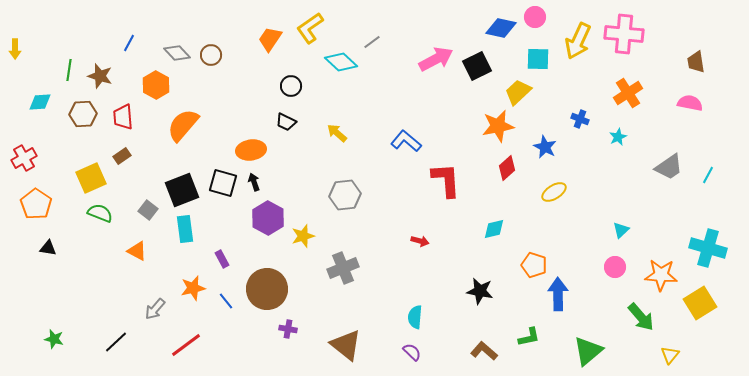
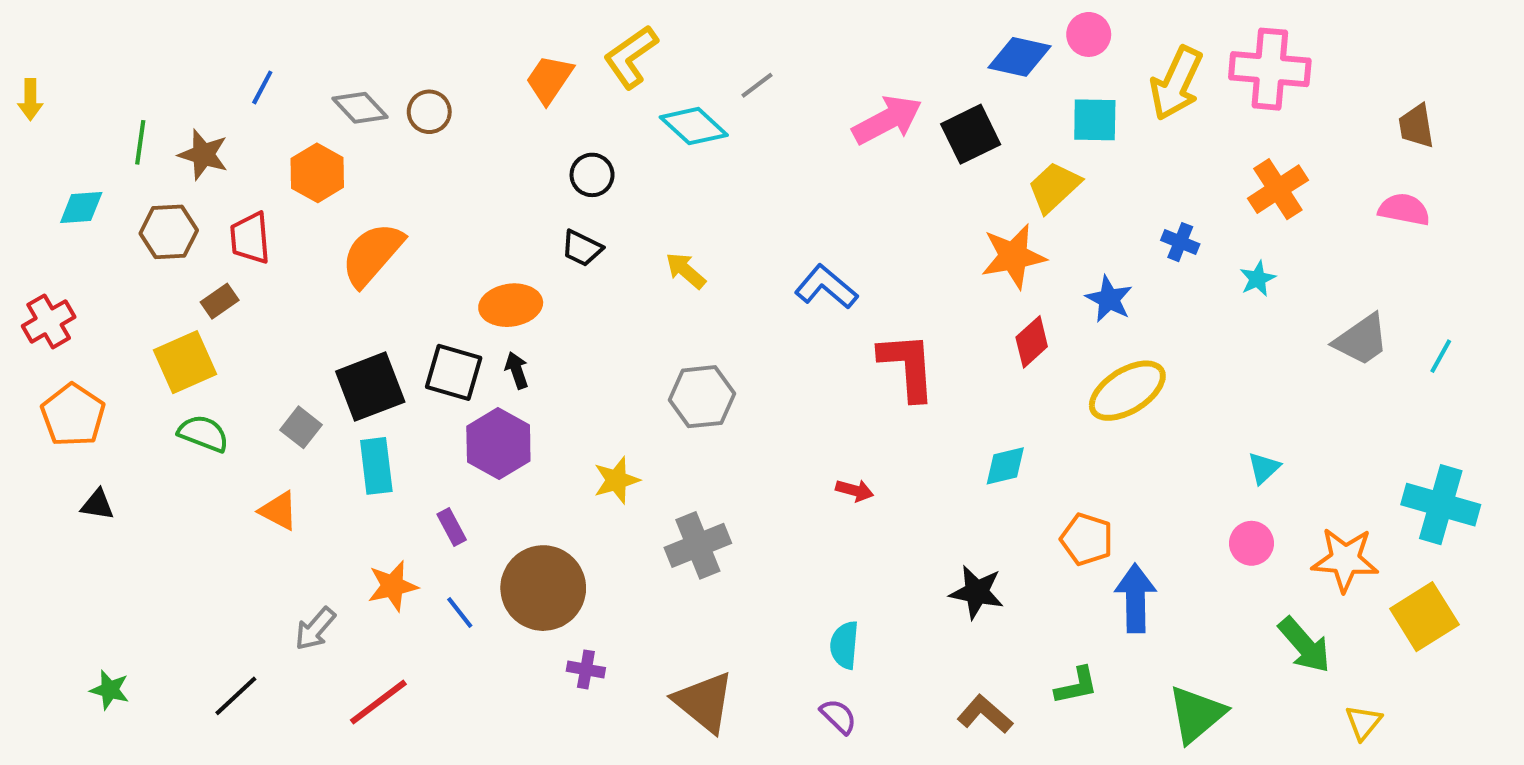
brown rectangle: (122, 156) -> (220, 301), moved
yellow ellipse: (554, 192) -> (1127, 391), size x1.5
purple hexagon: (268, 218) -> (498, 444), moved

